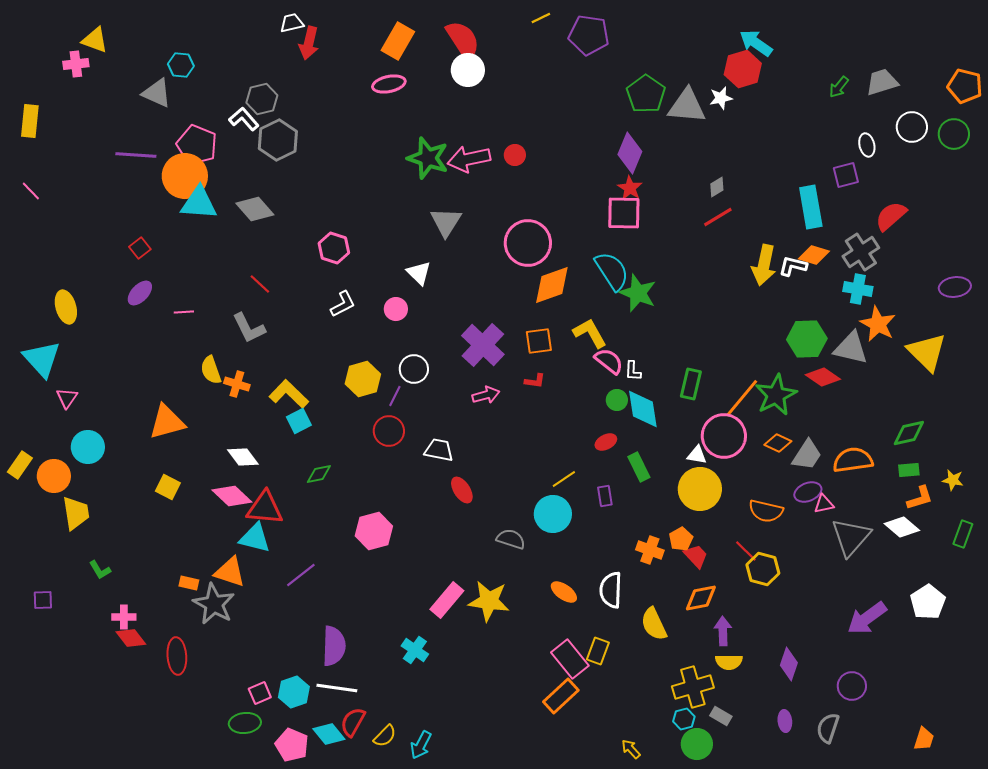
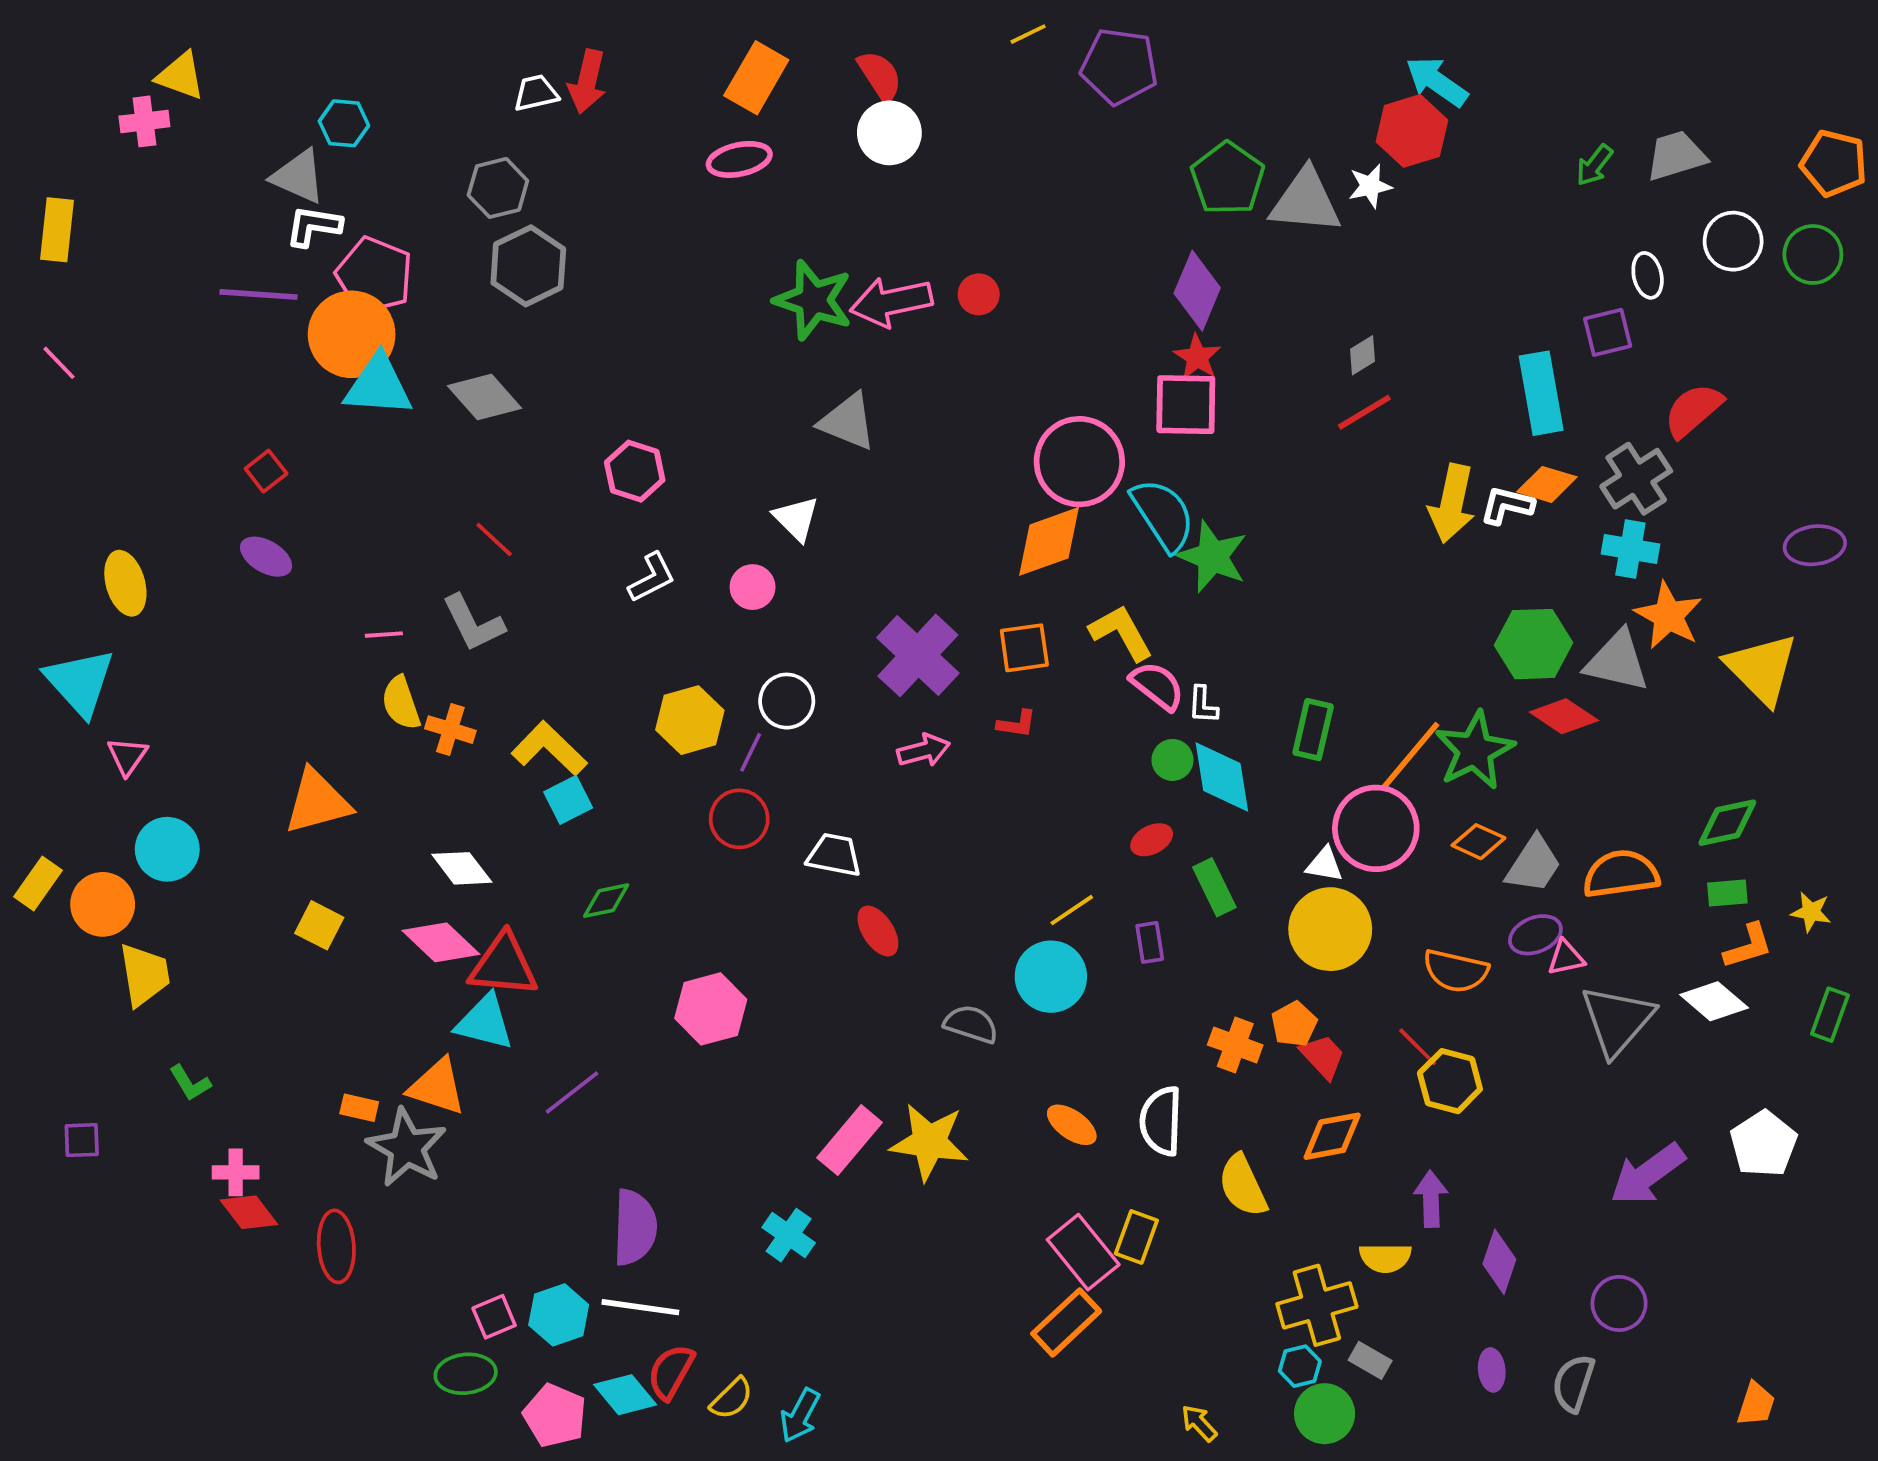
white trapezoid: (292, 23) -> (536, 93), moved
red semicircle: (463, 40) -> (880, 76), size x0.7
white L-shape: (244, 119) -> (314, 226), moved, turned -40
gray triangle: (446, 222) -> (848, 422), turned -40
pink circle: (528, 243) -> (1079, 462), moved
purple ellipse: (140, 293) -> (266, 557), turned 76
pink line: (184, 312) -> (384, 635), moved
purple arrow: (723, 631) -> (1431, 1199), moved

